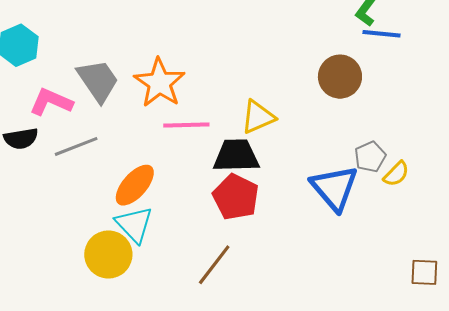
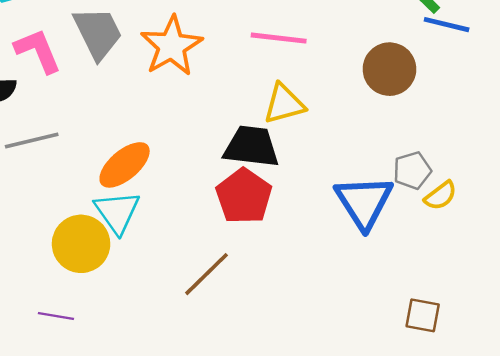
pink L-shape: (51, 102) -> (38, 51), turned 36
pink line: (186, 125) -> (279, 38), moved
gray line: (76, 146) -> (32, 140), moved
brown square: (424, 272) -> (423, 315), moved

